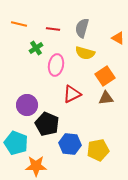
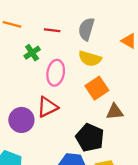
orange square: (105, 76) -> (97, 88), moved
red triangle: (72, 94) -> (47, 107), moved
black pentagon: (47, 124) -> (90, 138), moved

